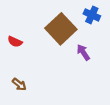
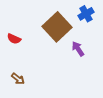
blue cross: (92, 15) -> (86, 14), turned 35

